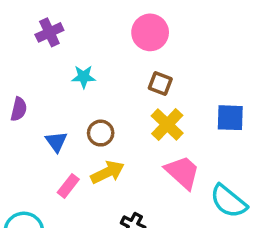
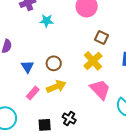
cyan star: (84, 77) -> (47, 21), moved
brown square: (160, 84) -> (102, 37), moved

